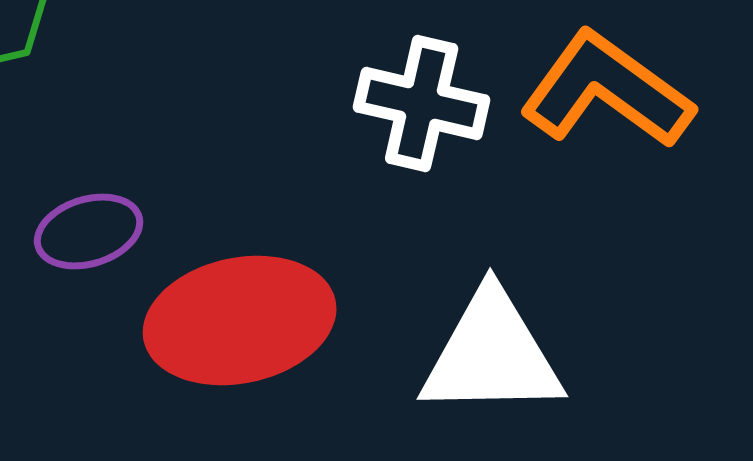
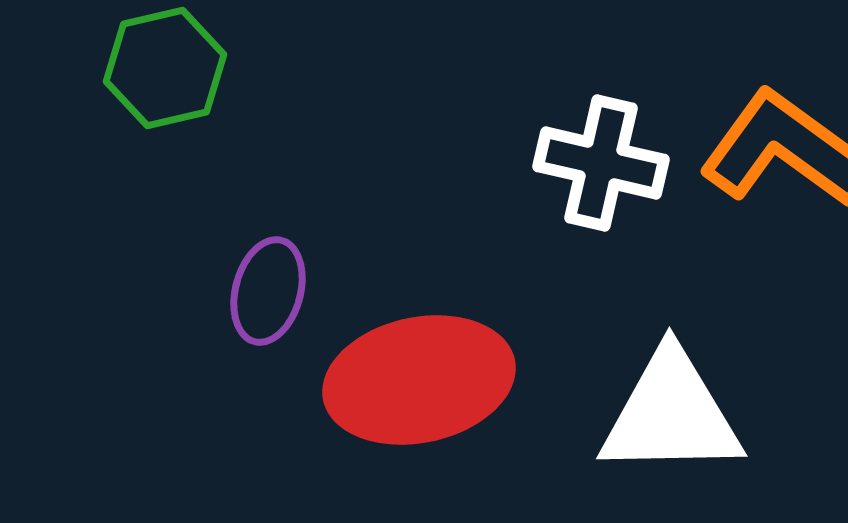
purple ellipse: (89, 232) -> (268, 291), turned -58

